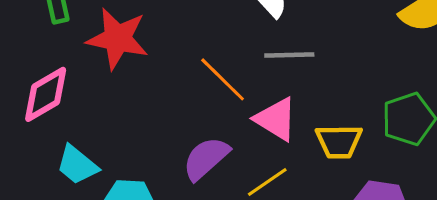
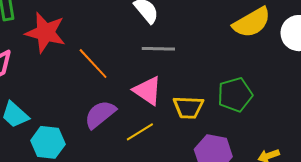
orange line: (223, 79) -> (93, 64), moved

